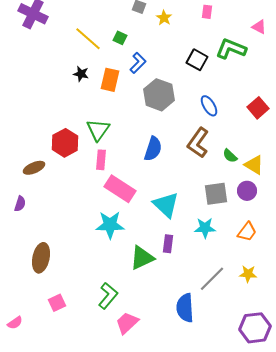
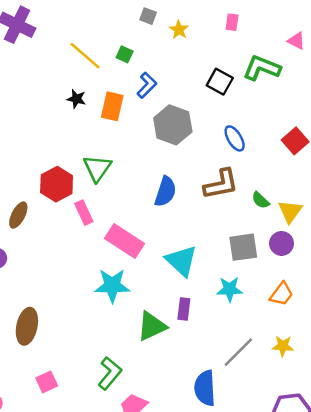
brown L-shape: (198, 143) -> (221, 184), turned -136
pink rectangle: (101, 160) -> (84, 213), moved, turned -30
yellow triangle: (254, 165) -> (290, 211), turned 35
brown ellipse: (34, 168) -> (18, 215), turned -40

